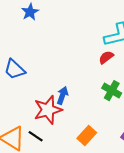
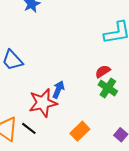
red semicircle: (106, 57) -> (103, 71), moved

